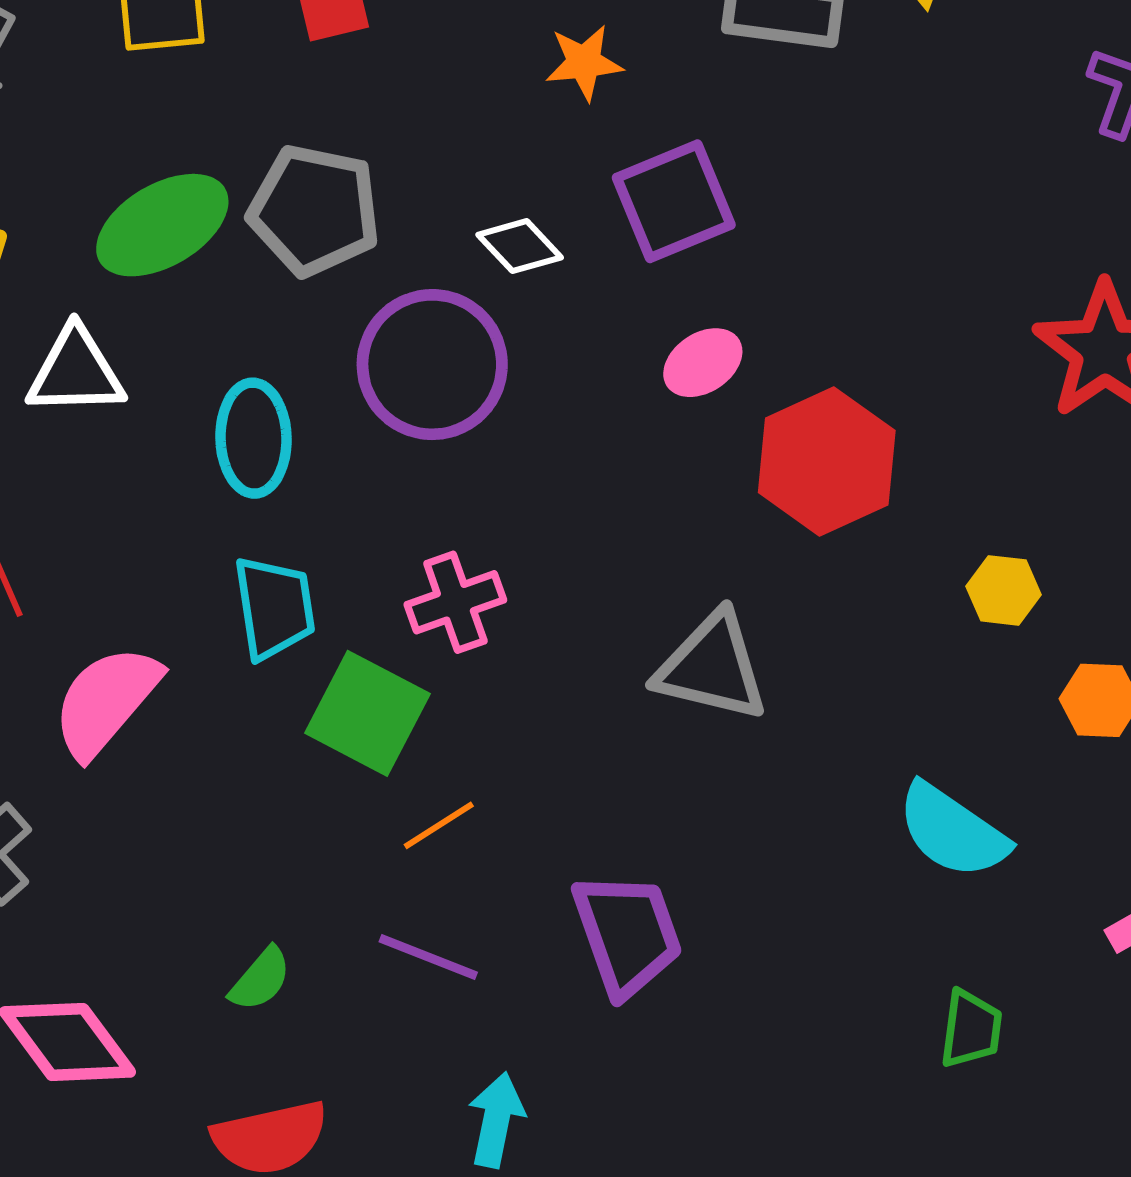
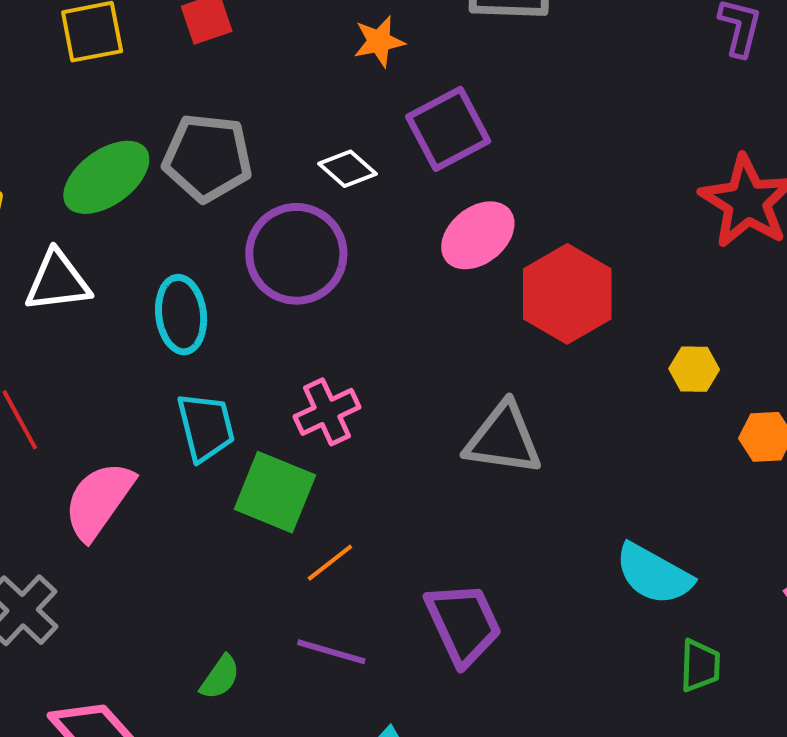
pink ellipse: (703, 363) -> (478, 235), size x1.4
cyan semicircle: (952, 831) -> (654, 574), moved

